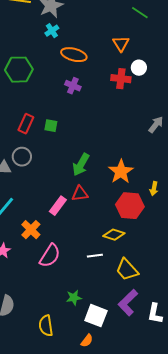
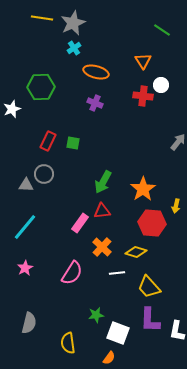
orange cross: (31, 230) -> (102, 247), moved
purple L-shape: (128, 303) -> (150, 320), turned -44

